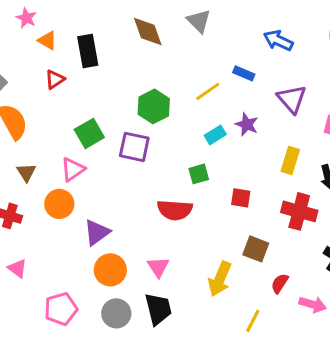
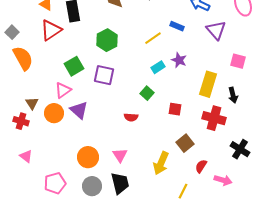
red triangle: (55, 79) -> (51, 30), size x1.6
purple triangle: (292, 99) -> (216, 30), moved
green hexagon: (154, 106) -> (107, 40), moved
yellow rectangle: (290, 160) -> (208, 84), size x1.4
brown triangle: (26, 172) -> (32, 103), moved
green square: (199, 174) -> (147, 93), turned -32
red semicircle: (175, 210) -> (131, 117), size x0.6
purple triangle: (97, 232) -> (79, 110), moved, turned -42
brown square: (256, 249) -> (185, 143), turned 30

